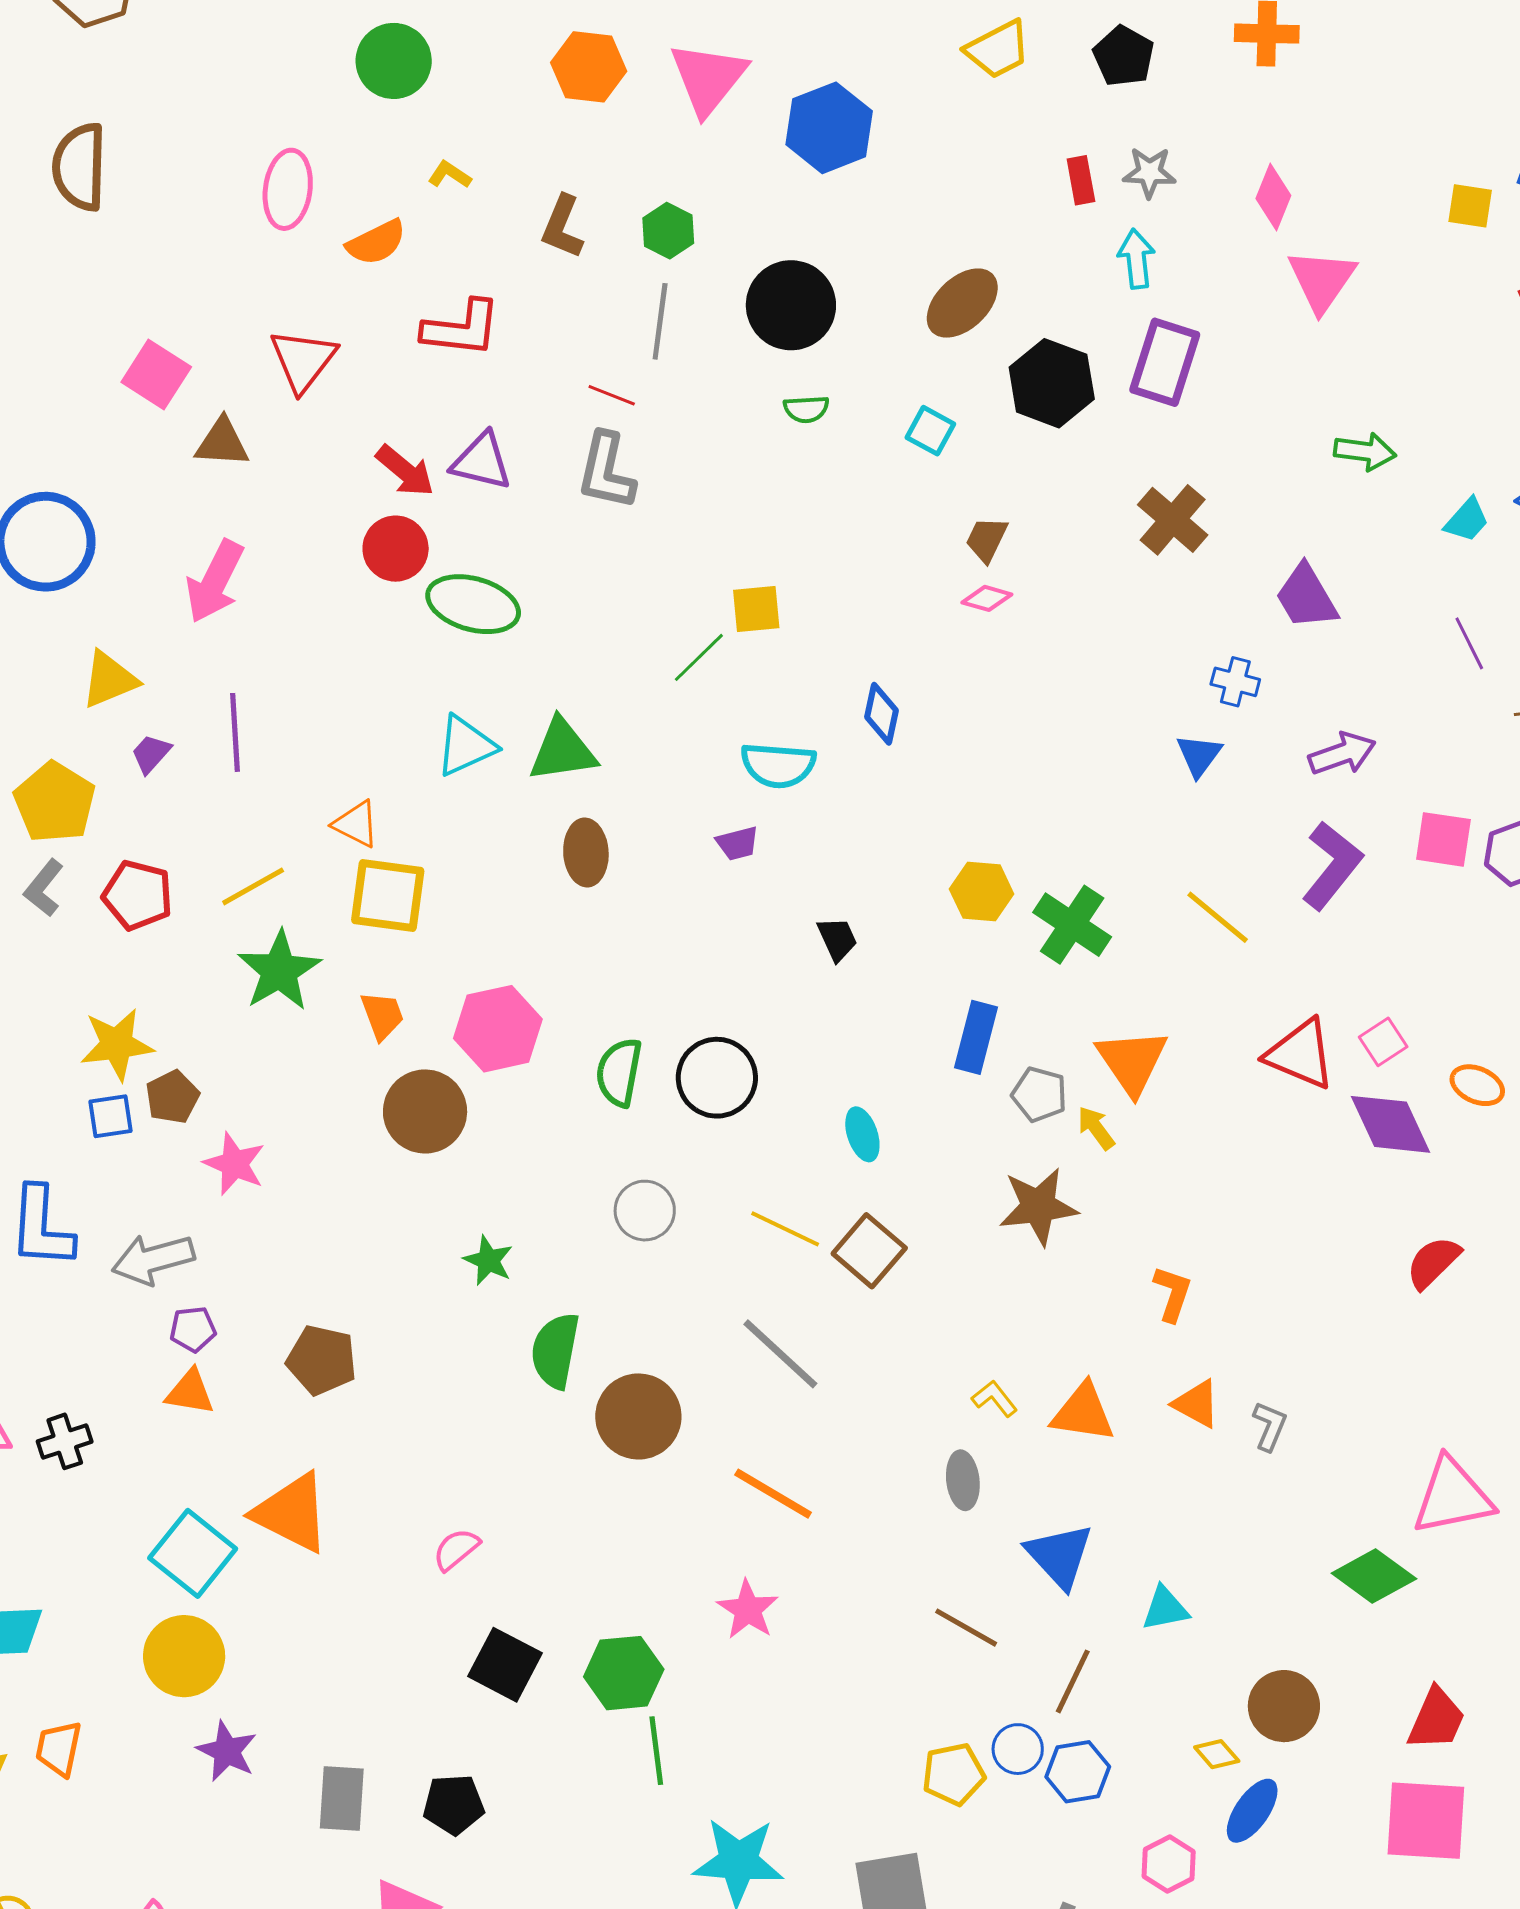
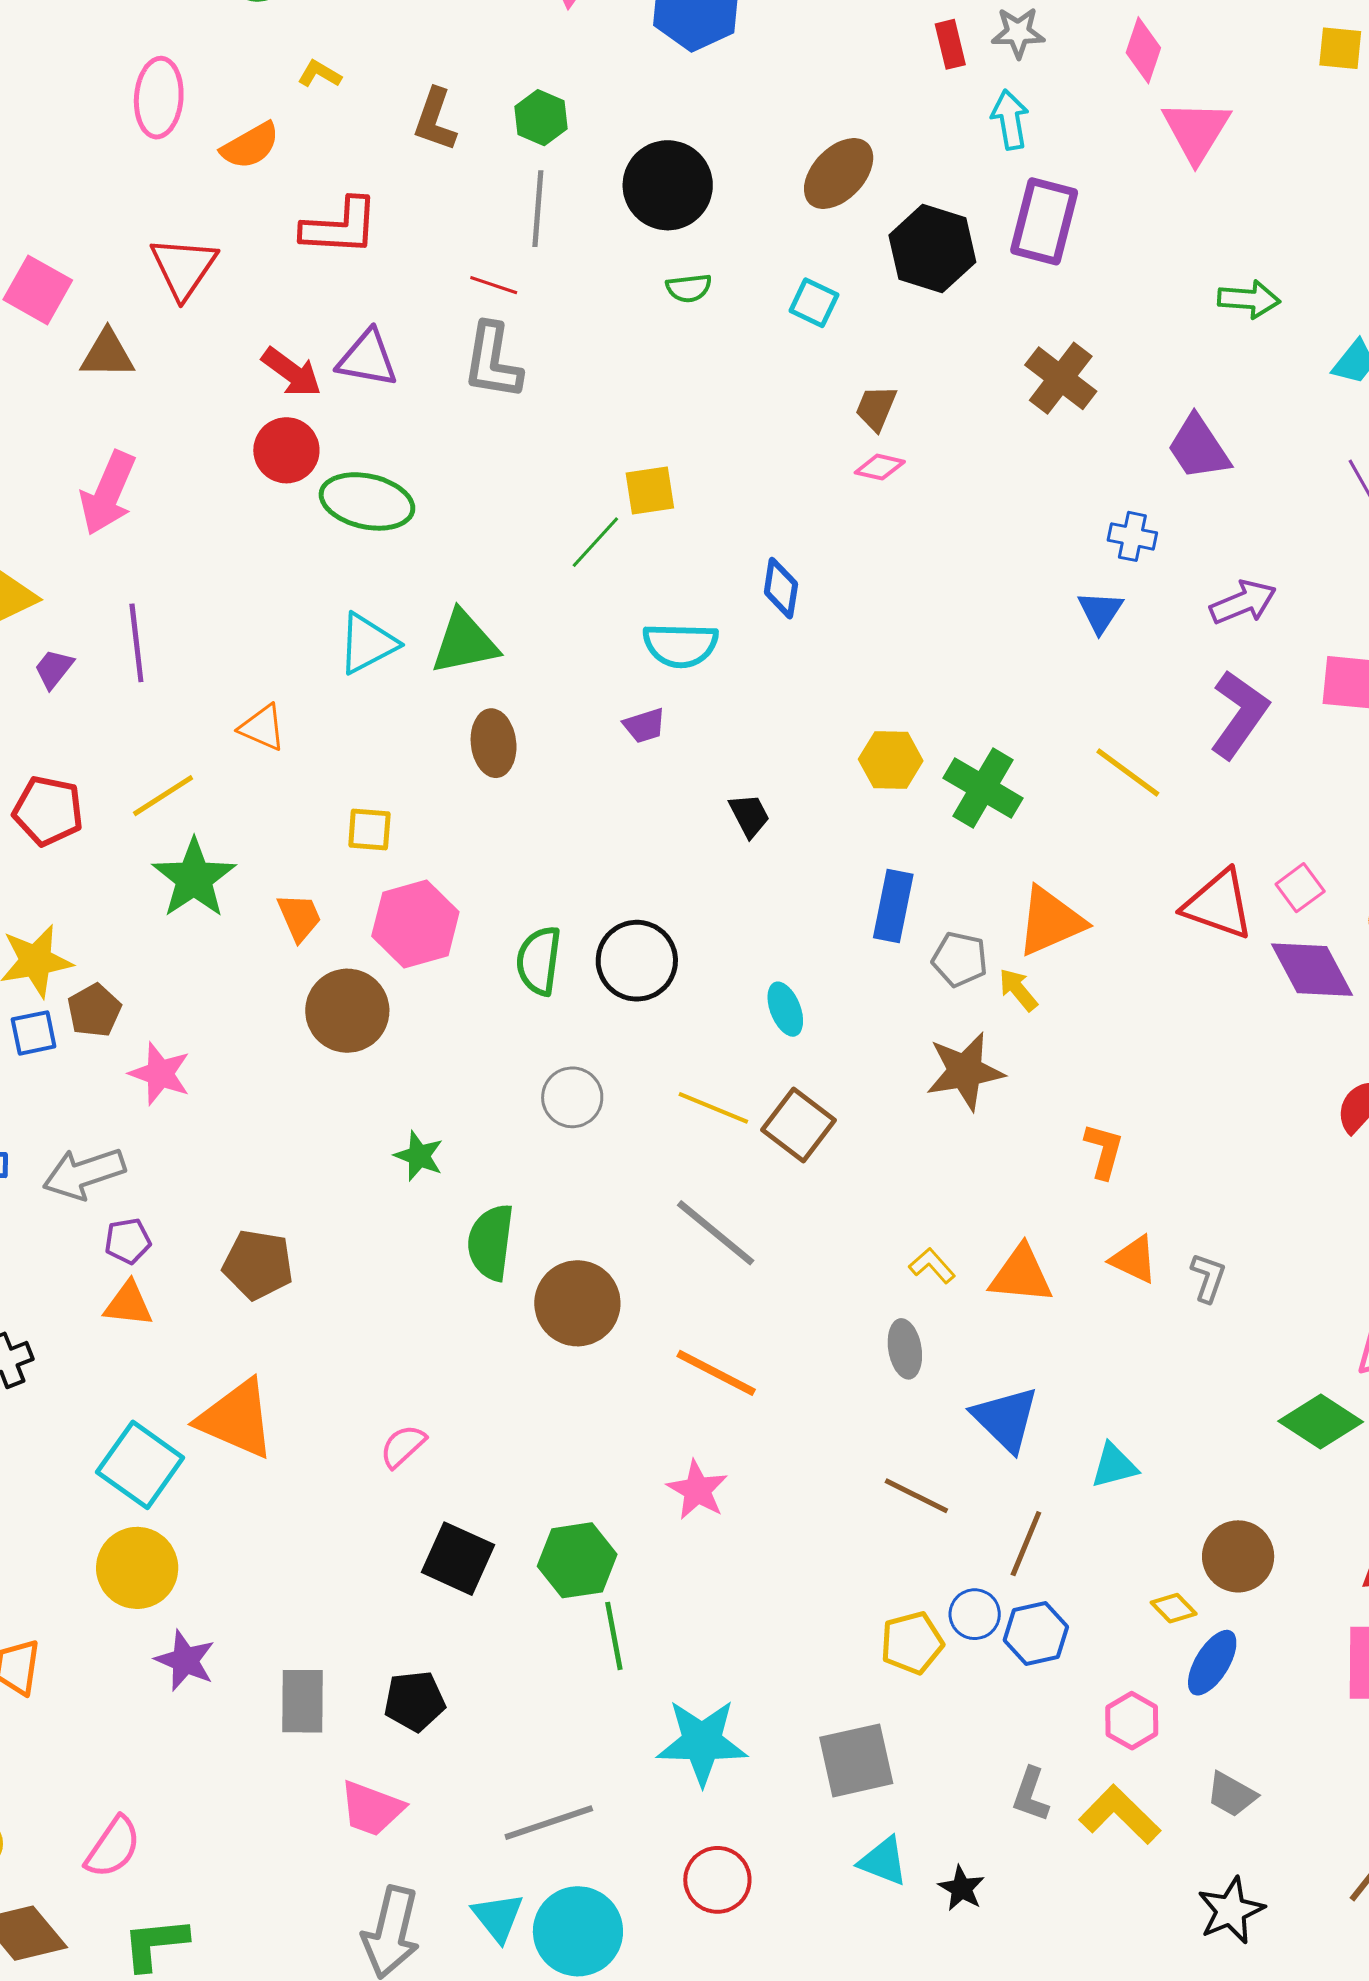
yellow square: (388, 896) -> (369, 829), moved, size x0.6
orange triangle: (1132, 1061) -> (1050, 921), turned 44

